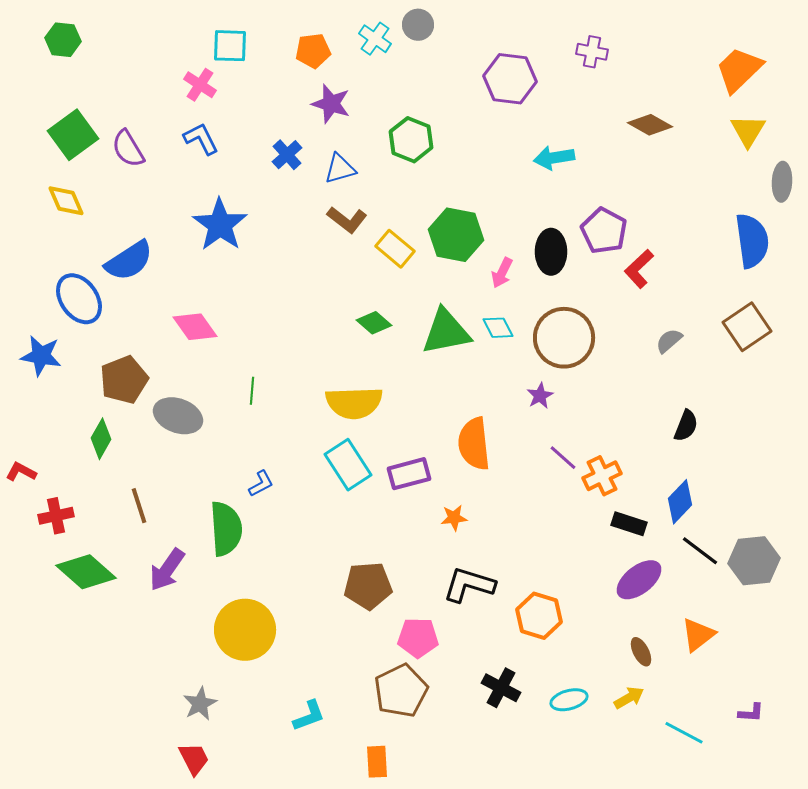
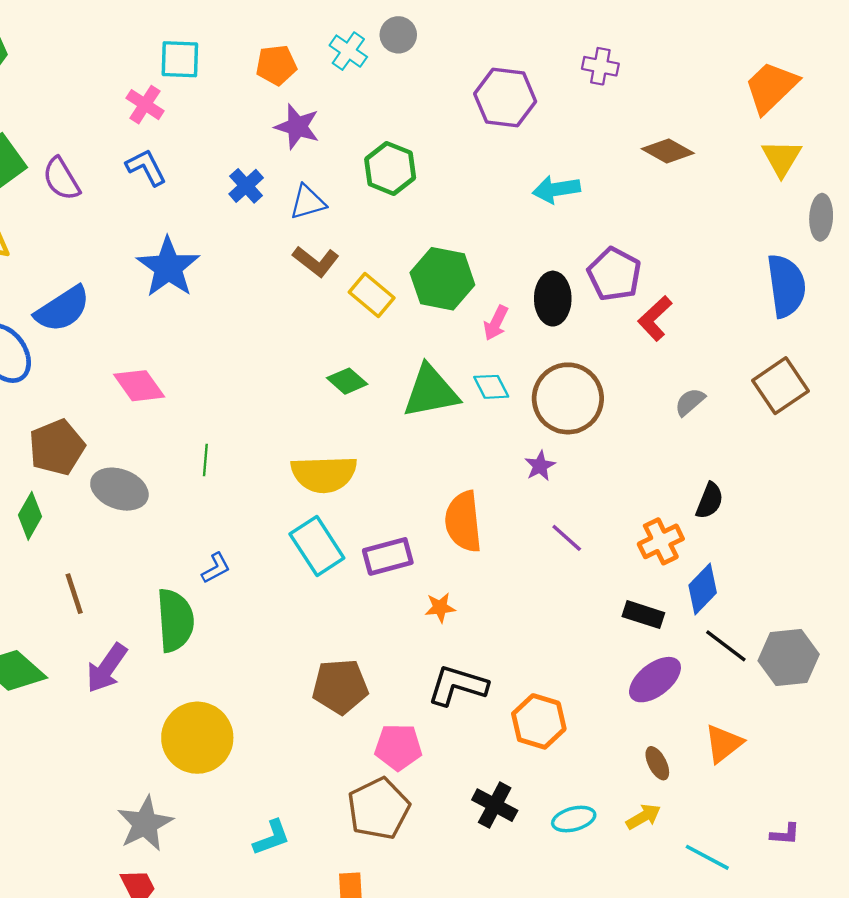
orange cross: (602, 476) -> (661, 541), moved
gray star: (200, 704) -> (145, 824), size x1.4

